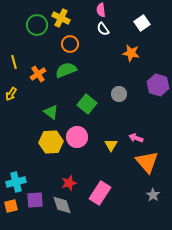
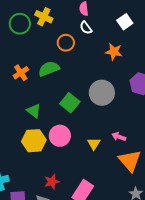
orange circle: (70, 44) -> (66, 43), moved
gray circle: (119, 94) -> (102, 93), size x1.6

